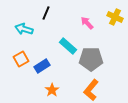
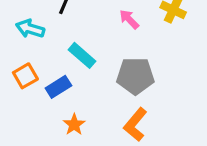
cyan rectangle: (68, 46) -> (82, 55), moved

